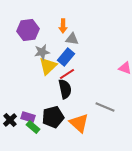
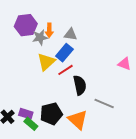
orange arrow: (63, 26) -> (49, 30), moved
gray star: (42, 52) -> (40, 37), moved
black semicircle: (65, 89) -> (80, 85), moved

